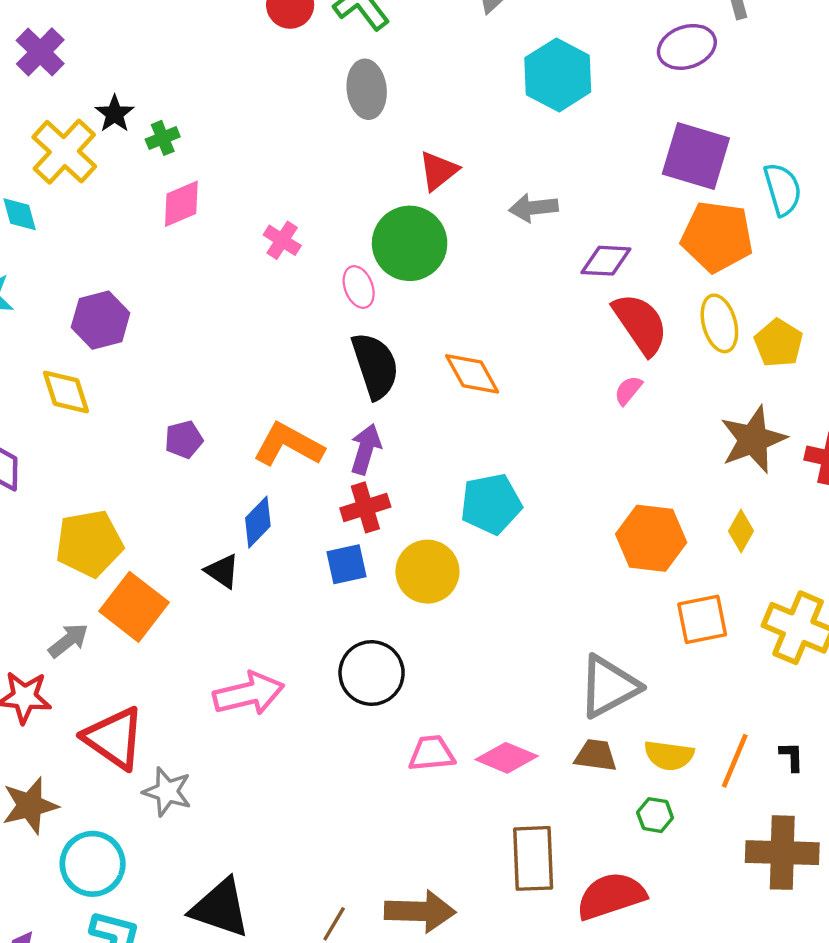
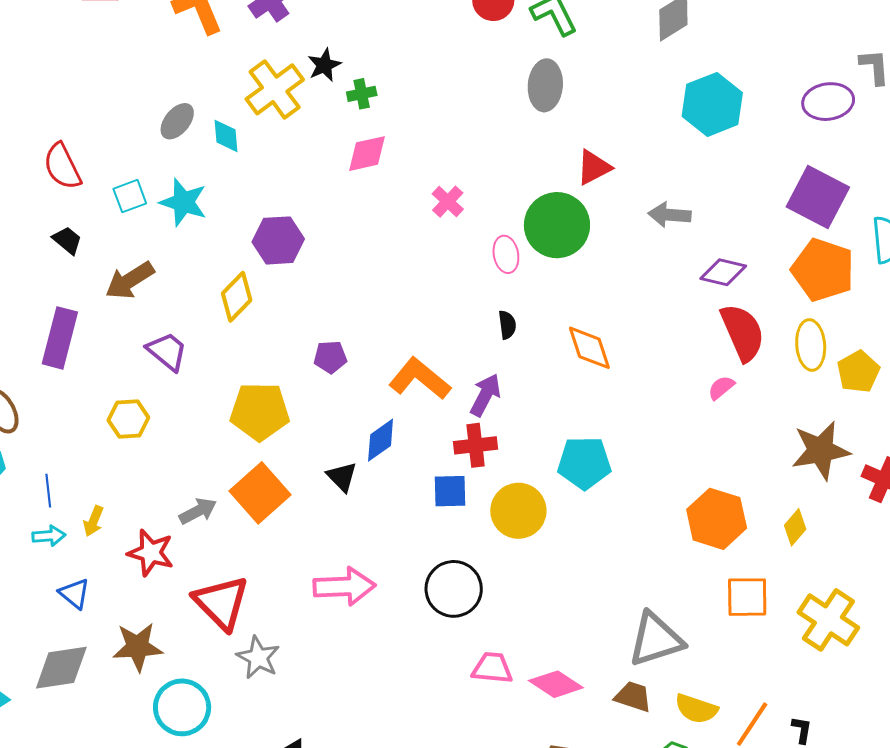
black semicircle: (375, 366) -> (507, 325), size x0.5
yellow diamond: (66, 392) -> (237, 297), turned 51
yellow pentagon: (89, 543) -> (260, 411), moved

